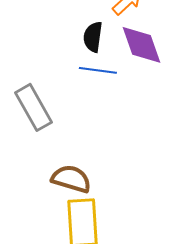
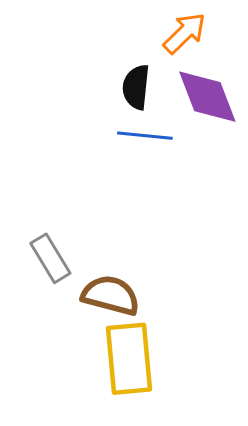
gray rectangle: (34, 107) -> (50, 258), moved, size x0.7

